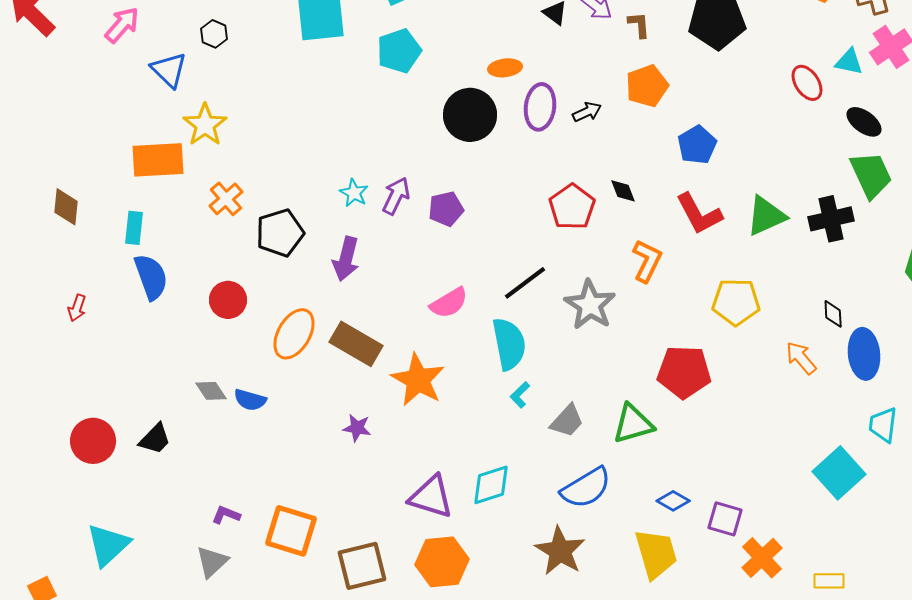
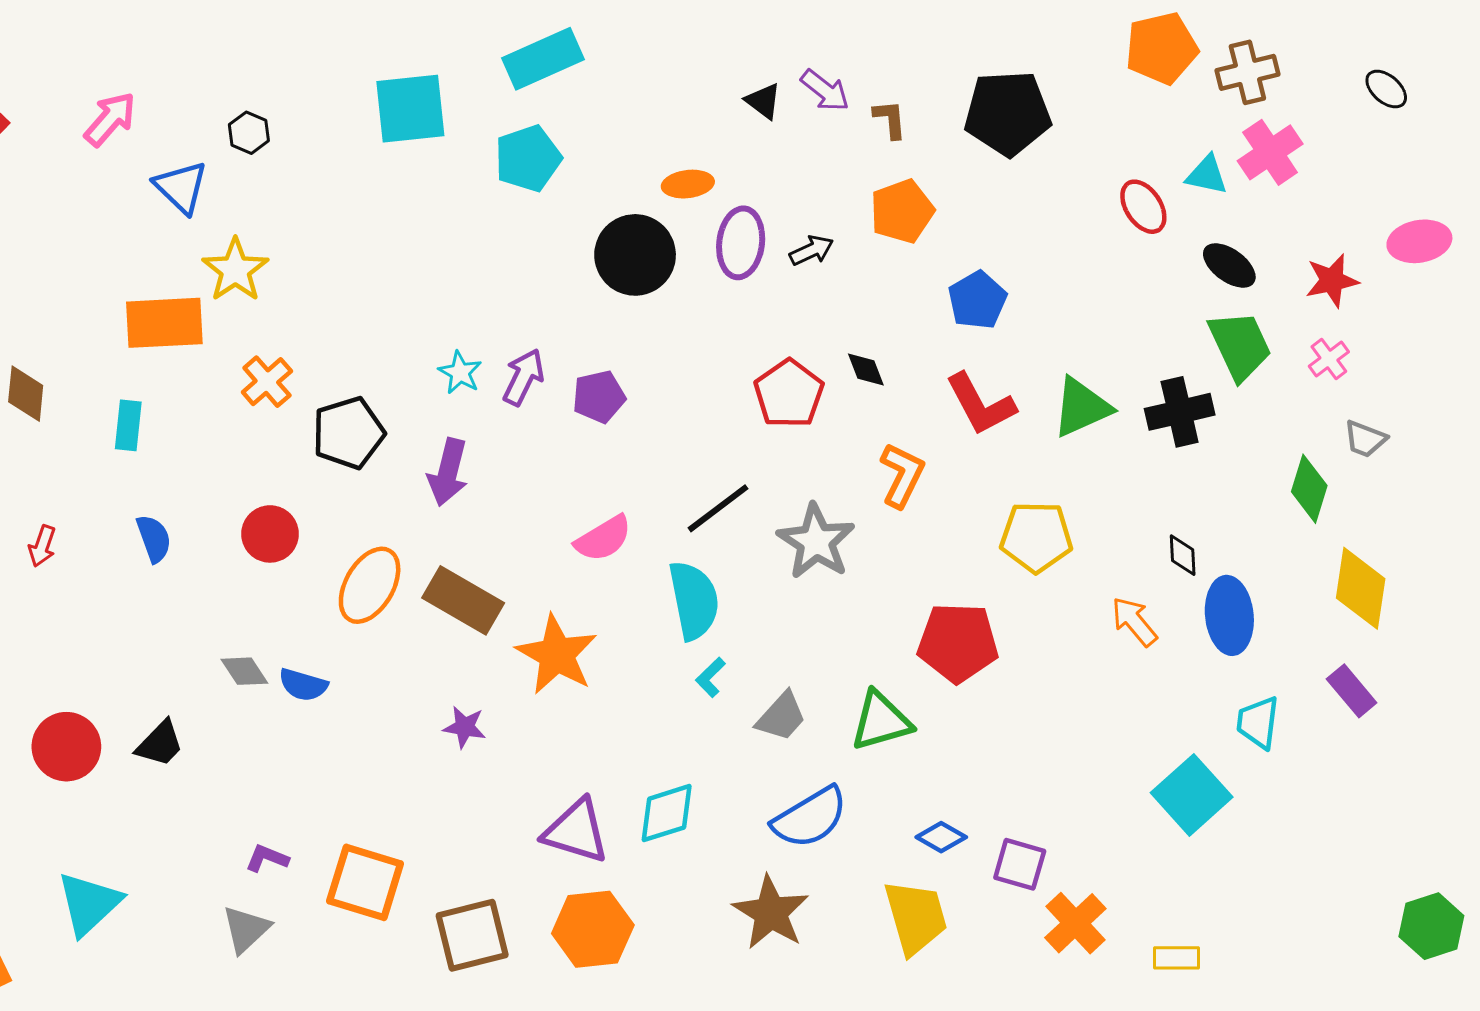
blue semicircle: (151, 277) -> (154, 539), moved, size x0.7

